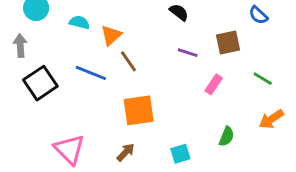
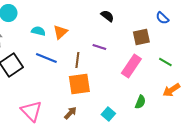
cyan semicircle: (79, 22) -> (38, 31), moved
purple line: (188, 53) -> (99, 47), moved
brown line: (128, 61) -> (77, 60), moved, turned 42
pink rectangle: (214, 84) -> (131, 66), size x1.6
cyan square: (180, 154) -> (108, 114), turned -32

